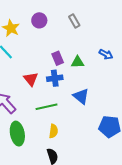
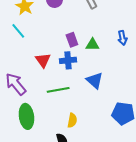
blue arrow: (106, 54) -> (122, 38), turned 48
yellow semicircle: (53, 131) -> (72, 120), moved

